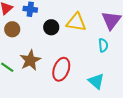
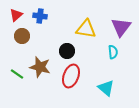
black circle: (51, 27) -> (67, 51), moved
brown star: (30, 60) -> (40, 67), turned -30

